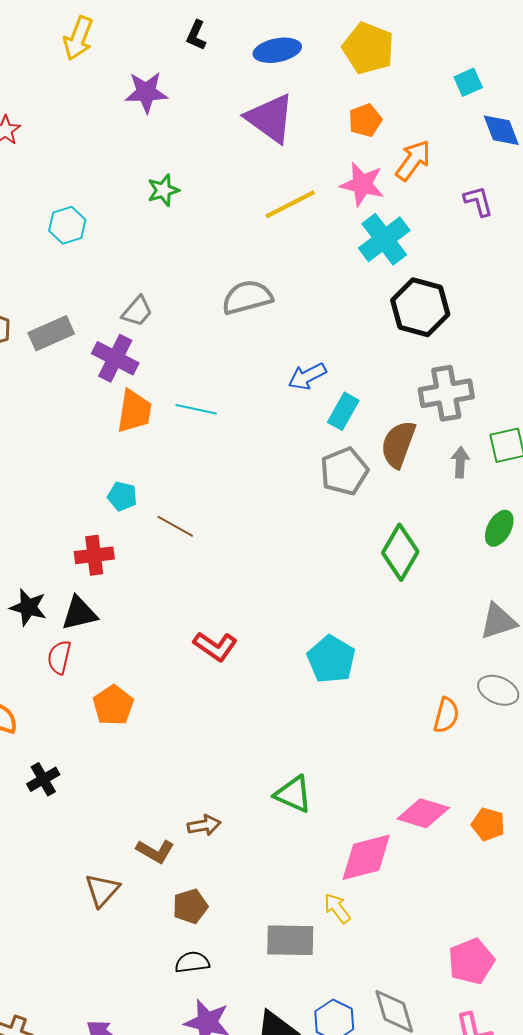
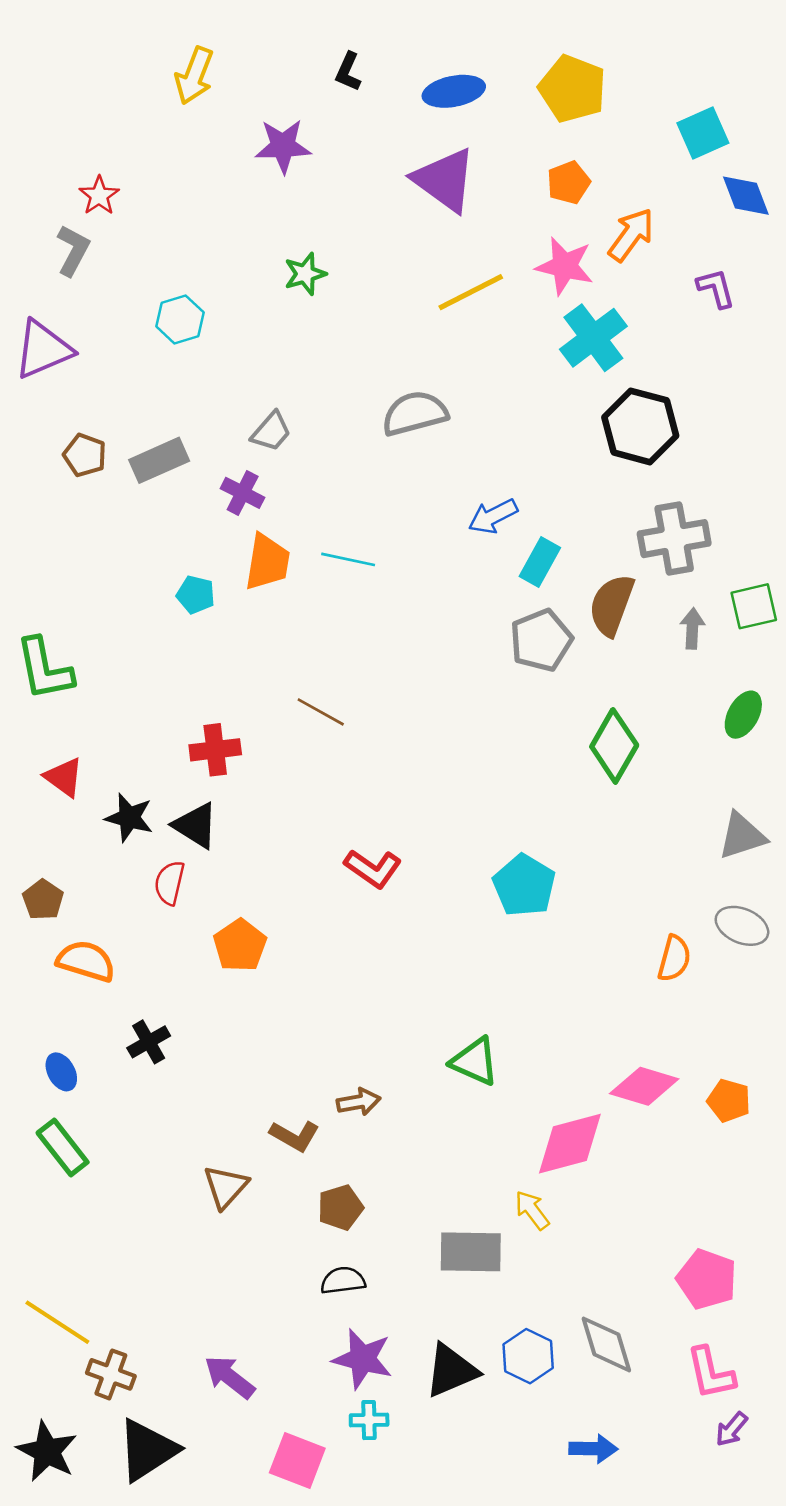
cyan square: (468, 82) -> (703, 133), size x1.4
purple cross: (115, 358) -> (243, 493), size x0.7
cyan pentagon: (122, 496) -> (196, 595), moved
black triangle: (79, 613) -> (196, 825), turned 45
pink pentagon: (471, 961) -> (707, 1279), turned -30

